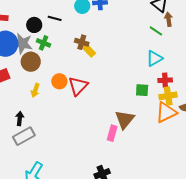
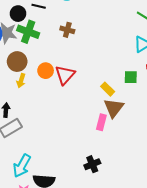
green cross: (44, 43) -> (28, 32), size x1.5
yellow rectangle: (89, 50) -> (108, 89), moved
brown circle: (31, 62) -> (17, 62), moved

